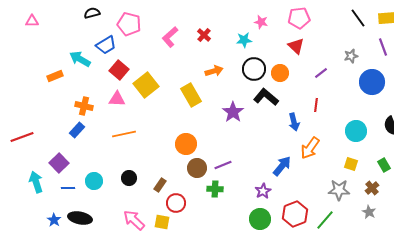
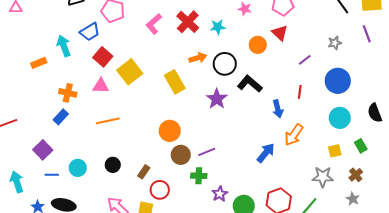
red cross: (204, 35) -> (188, 22), size x1.6
cyan star: (244, 40) -> (218, 27), moved
cyan arrow: (80, 59) -> (64, 46), turned 40
black circle: (254, 69) -> (225, 64), moved
orange circle: (280, 73) -> (258, 45), moved
blue circle: (372, 82) -> (338, 81), moved
yellow square: (351, 164) -> (335, 151), turned -32
green rectangle: (384, 165) -> (361, 146), moved
cyan arrow: (36, 182) -> (17, 182), moved
purple star: (263, 191) -> (220, 194), moved

